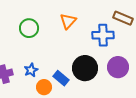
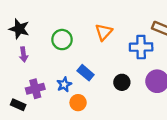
black circle: (85, 68) -> (122, 82), size x0.6
blue rectangle: (61, 78) -> (86, 73), moved

